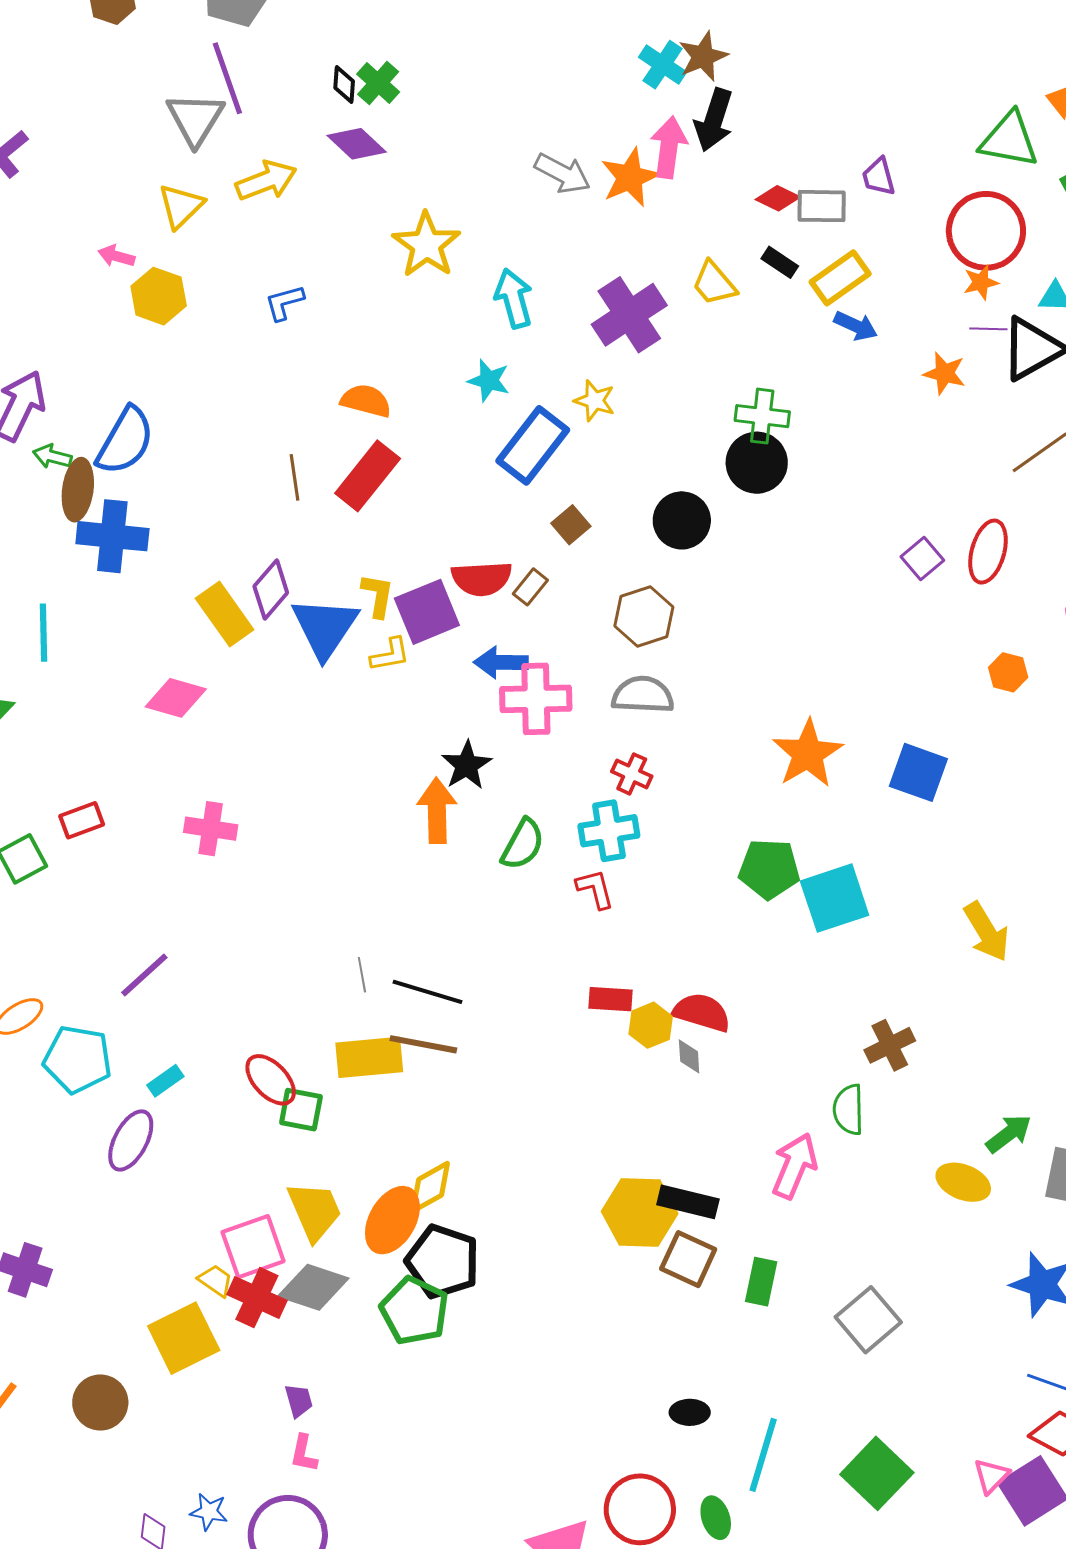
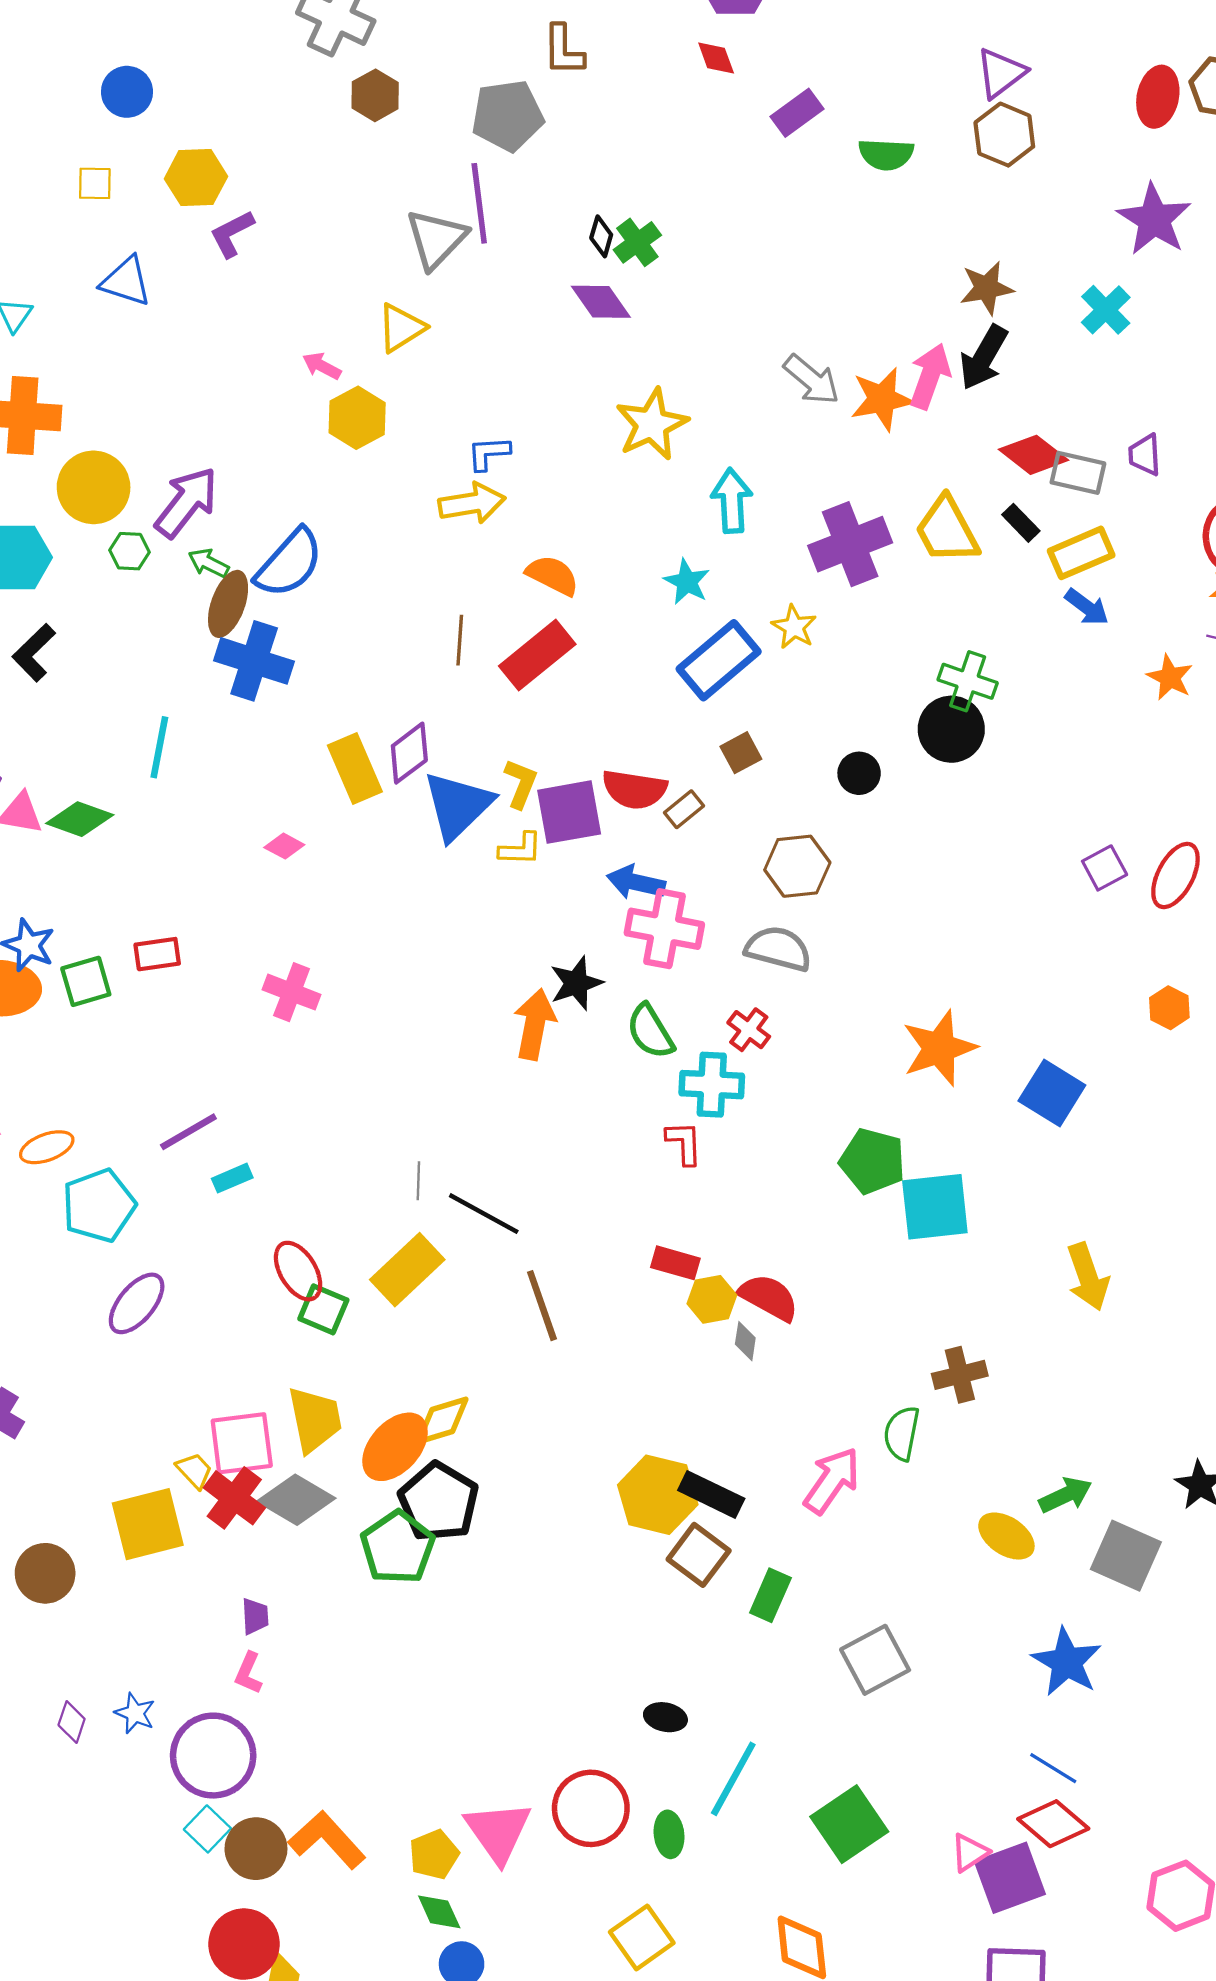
cyan cross: (663, 65) -> (1106, 310), moved
yellow arrow: (266, 181) -> (472, 503), moved
red diamond: (778, 198) -> (1034, 455), size x1.4
yellow trapezoid: (714, 283) -> (947, 530), size x1.4
black circle: (682, 520) -> (859, 773), size x0.7
pink diamond: (176, 698) -> (284, 846), size x0.6
green semicircle: (523, 844) -> (650, 1031), moved, turned 108
brown line: (423, 1044) -> (542, 1306), moved, turned 48
yellow rectangle: (369, 1057) -> (407, 1270), turned -50
cyan pentagon: (78, 1059) -> (99, 1206), turned 30
cyan rectangle: (165, 1081) -> (232, 1178), moved

